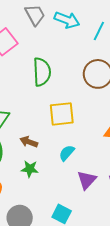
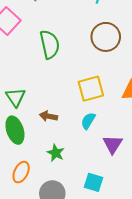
yellow square: (62, 114) -> (91, 89), moved
green star: (30, 169) -> (56, 153), moved, turned 30

